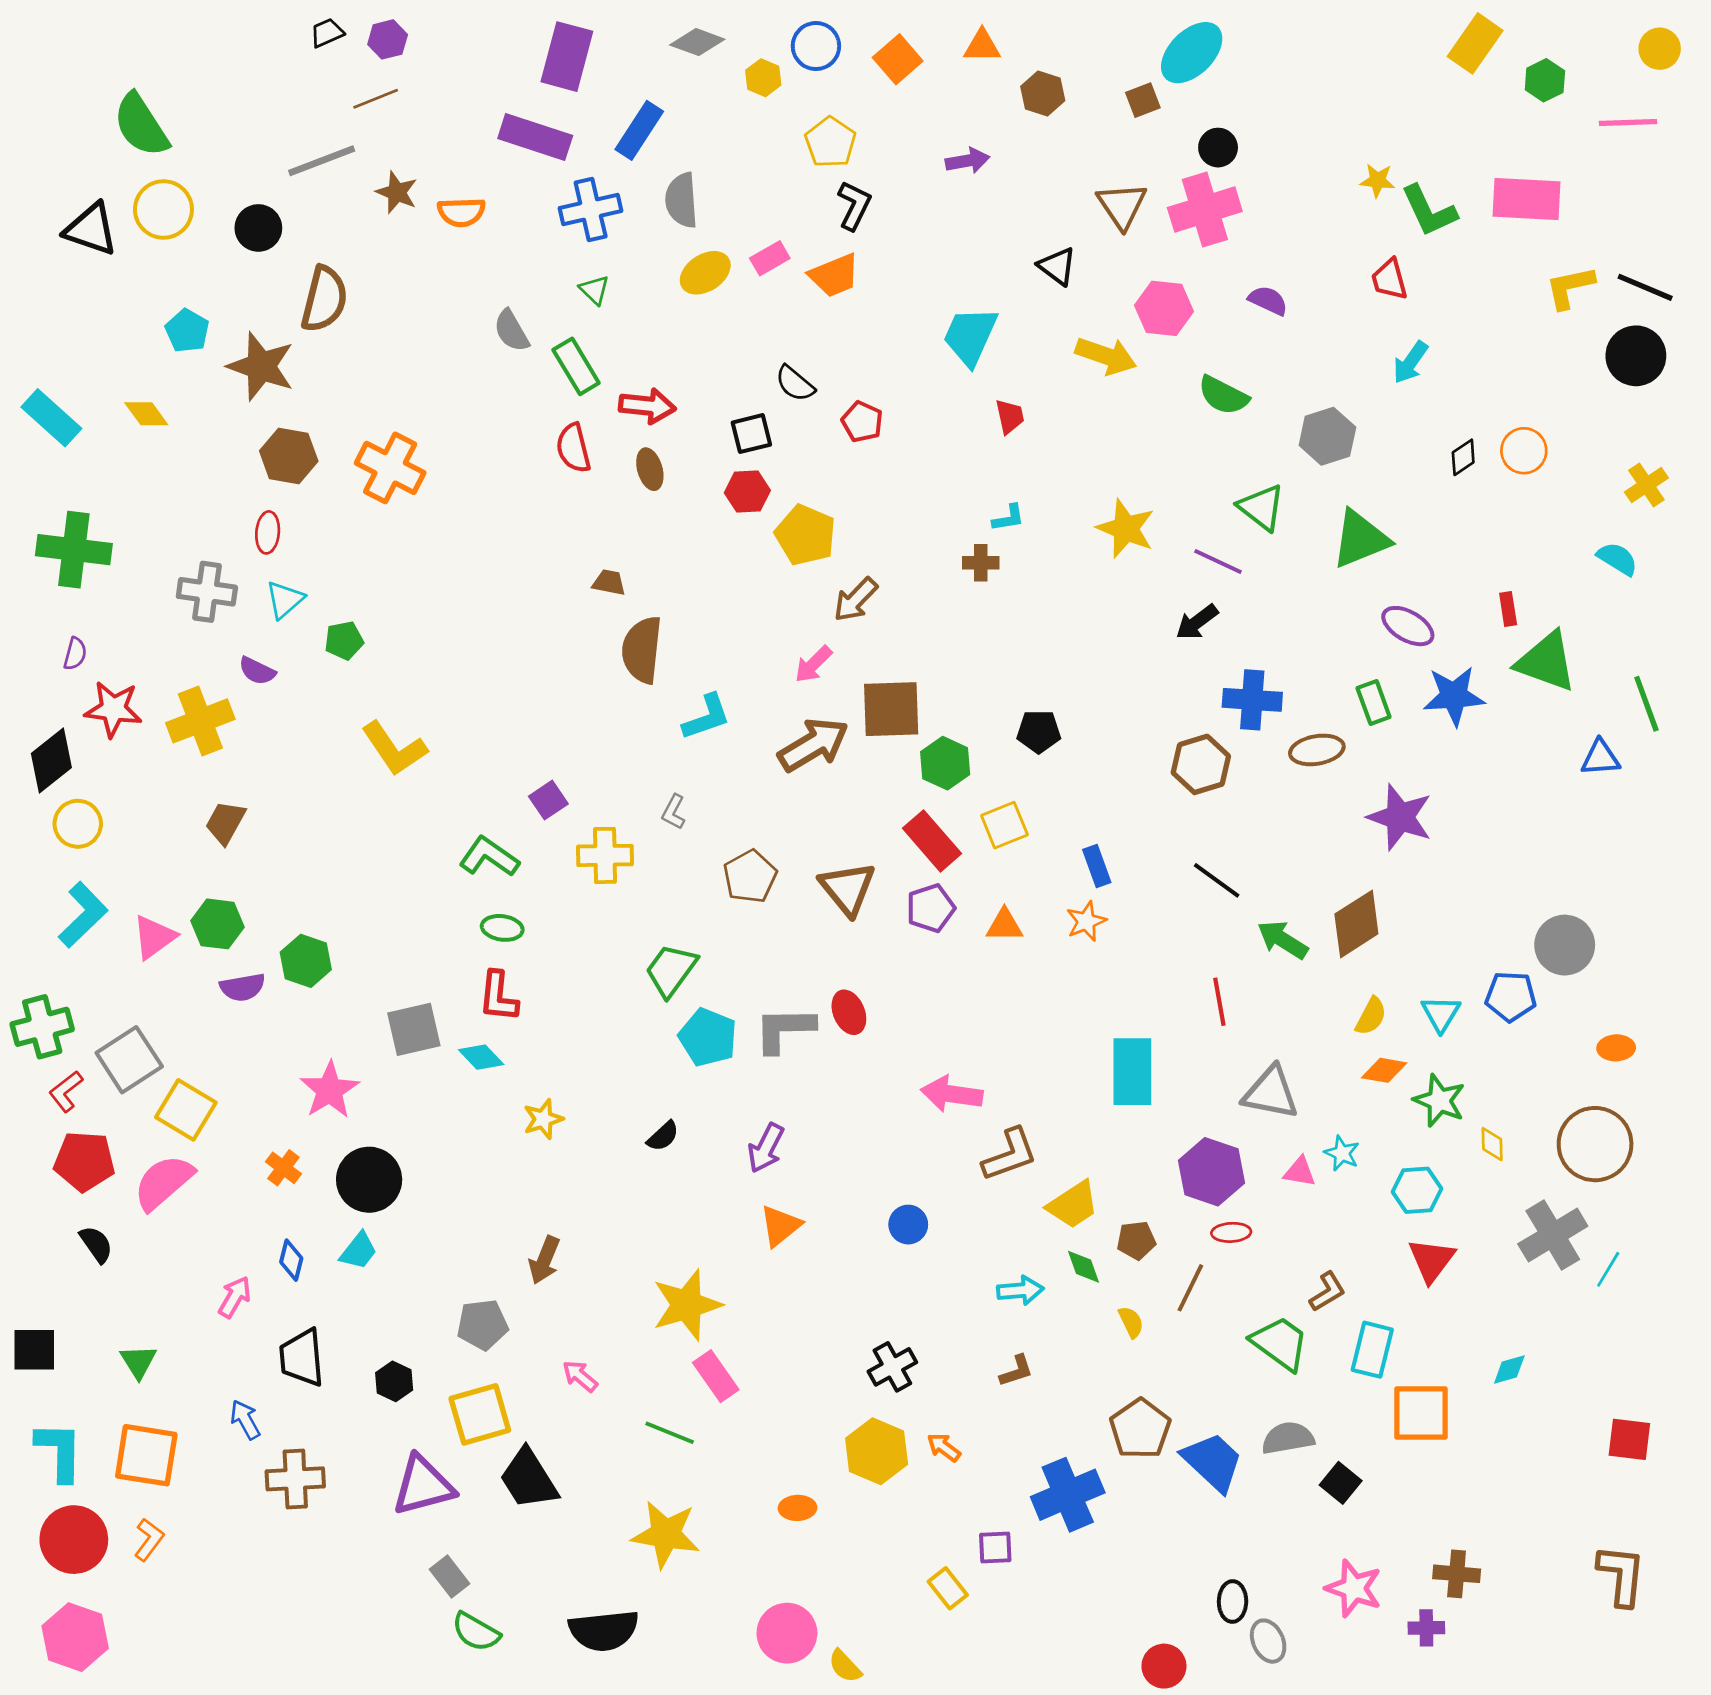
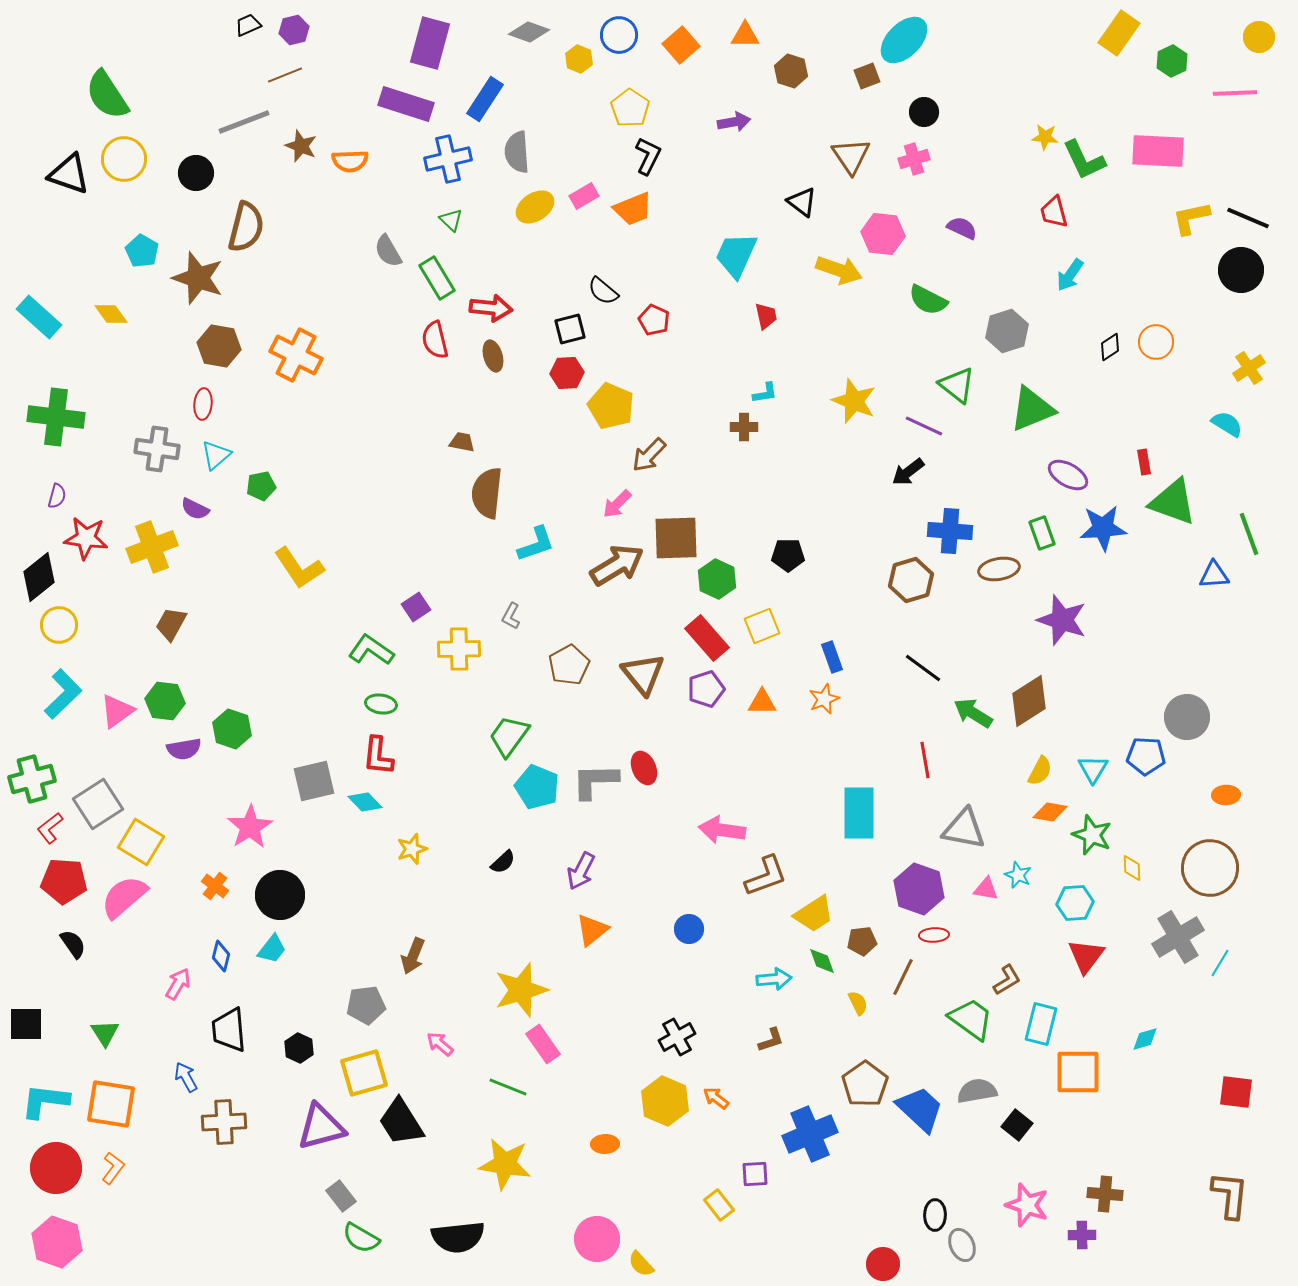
pink cross: (1205, 209) -> (914, 159), size x0.6
cyan L-shape: (59, 1451) -> (45, 1101), turned -84

